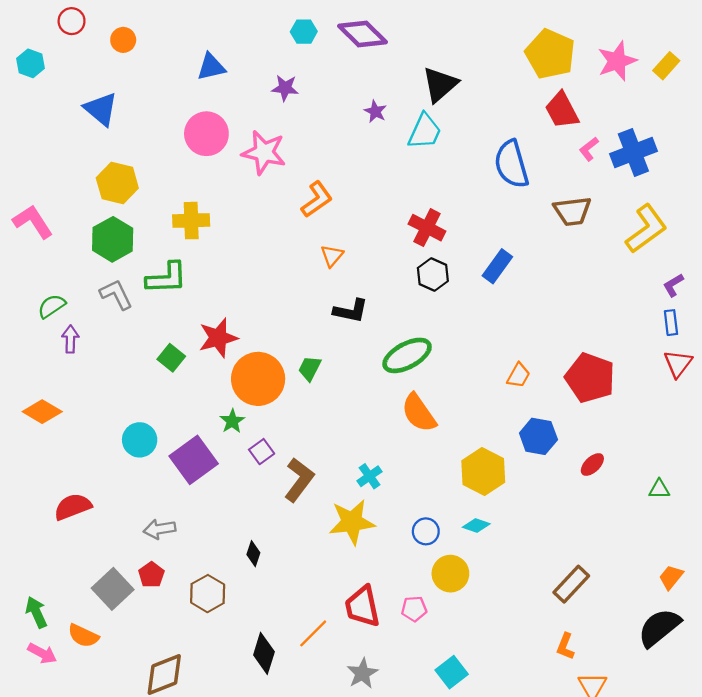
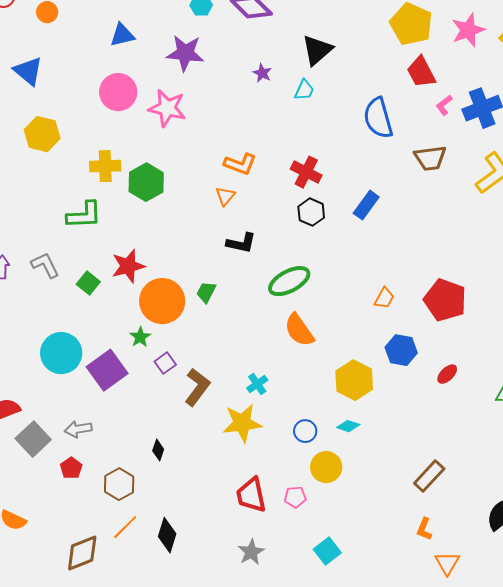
purple star: (285, 88) -> (185, 53), size x1.6
cyan trapezoid: (425, 131) -> (304, 90), size x0.7
orange L-shape: (317, 199) -> (240, 164), moved, turned 56
green hexagon: (113, 239) -> (146, 182), moved
gray L-shape: (116, 294) -> (45, 265), moved
cyan circle: (140, 440) -> (61, 353), size x1.4
gray square: (113, 589) -> (33, 439), moved
orange line: (313, 633) -> (125, 527), moved

